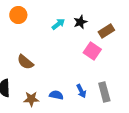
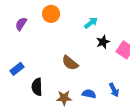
black star: (80, 22) -> (103, 42), moved
brown semicircle: (25, 62) -> (70, 63), moved

